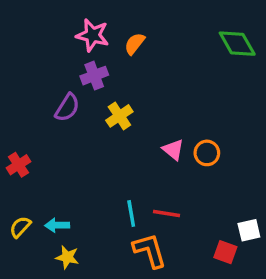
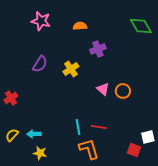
pink star: (93, 35) -> (41, 21), moved
orange semicircle: (135, 44) -> (80, 26), turned 48
purple cross: (94, 76) -> (98, 49), moved

